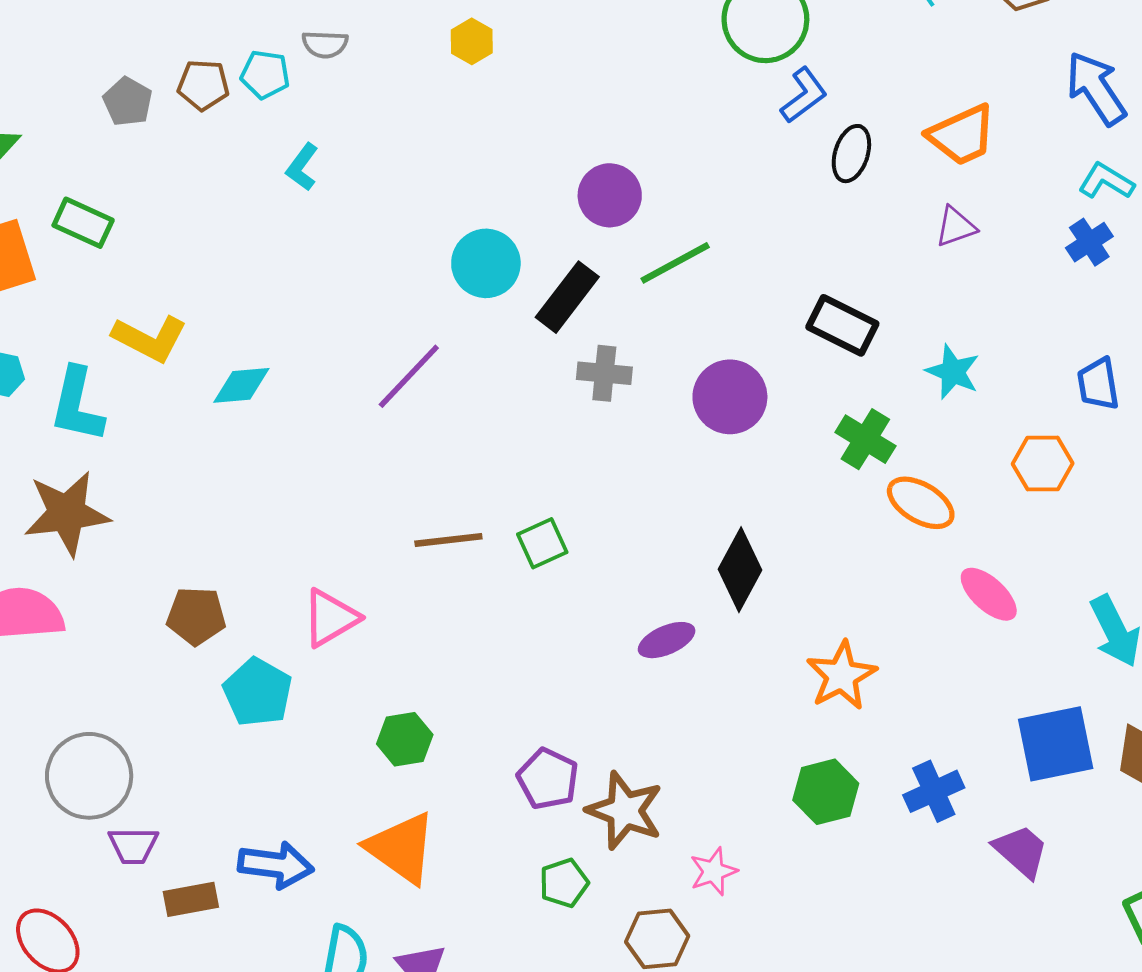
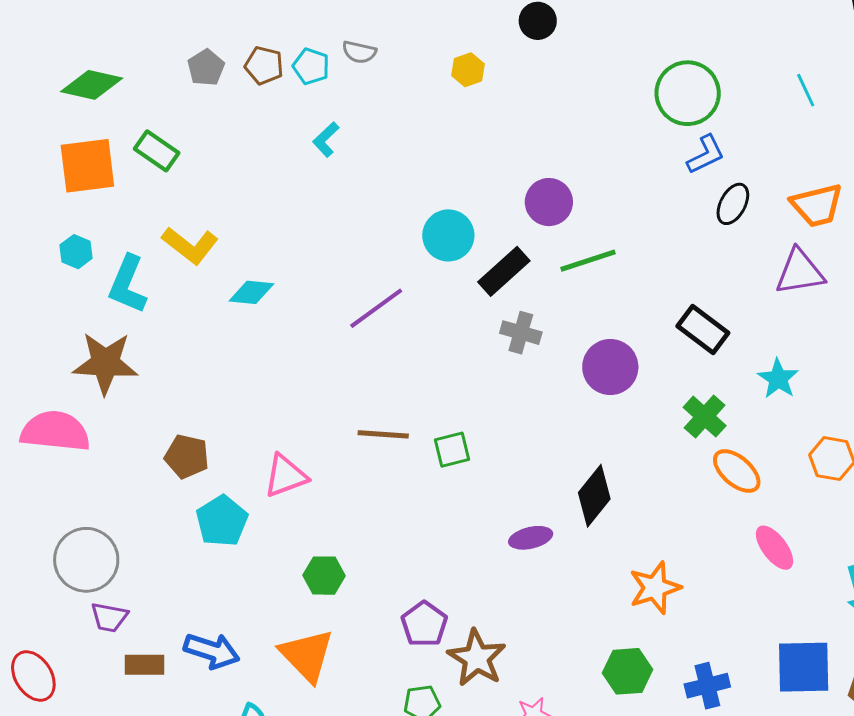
purple triangle: (956, 227) -> (800, 272), size x1.6

